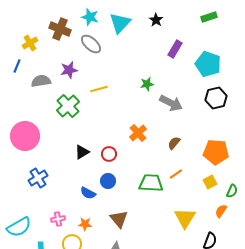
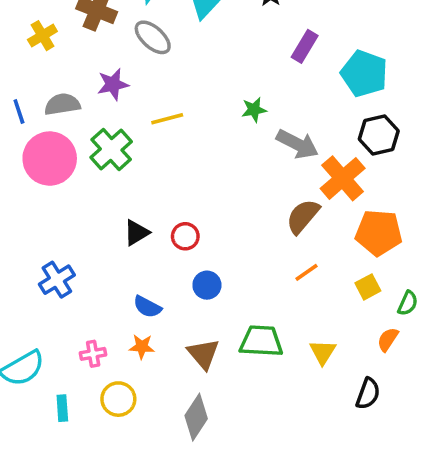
blue line: (17, 66) -> (19, 112), moved, turned -40
orange cross: (138, 133) -> (343, 178), moved, size x1.4
pink circle: (25, 136) -> (50, 159), moved
brown semicircle: (174, 143) -> (303, 216), size x1.5
blue circle: (108, 181) -> (207, 285), moved
green trapezoid: (151, 183) -> (261, 341), moved
yellow triangle: (185, 218) -> (323, 352), size x0.7
orange star: (85, 224) -> (142, 347), moved

